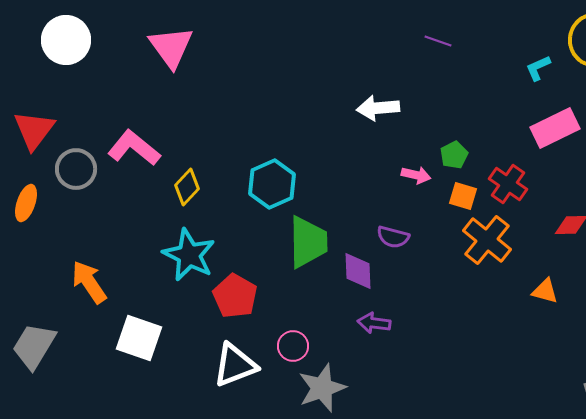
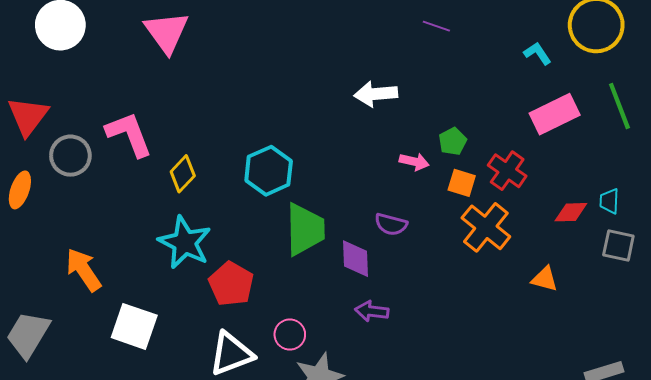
cyan L-shape: (538, 68) -> (538, 53), turned 80
pink L-shape: (134, 148) -> (129, 134), turned 30

